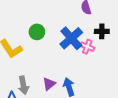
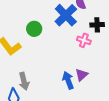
blue cross: (71, 38) -> (66, 15), moved
purple triangle: (49, 84) -> (82, 75), moved

